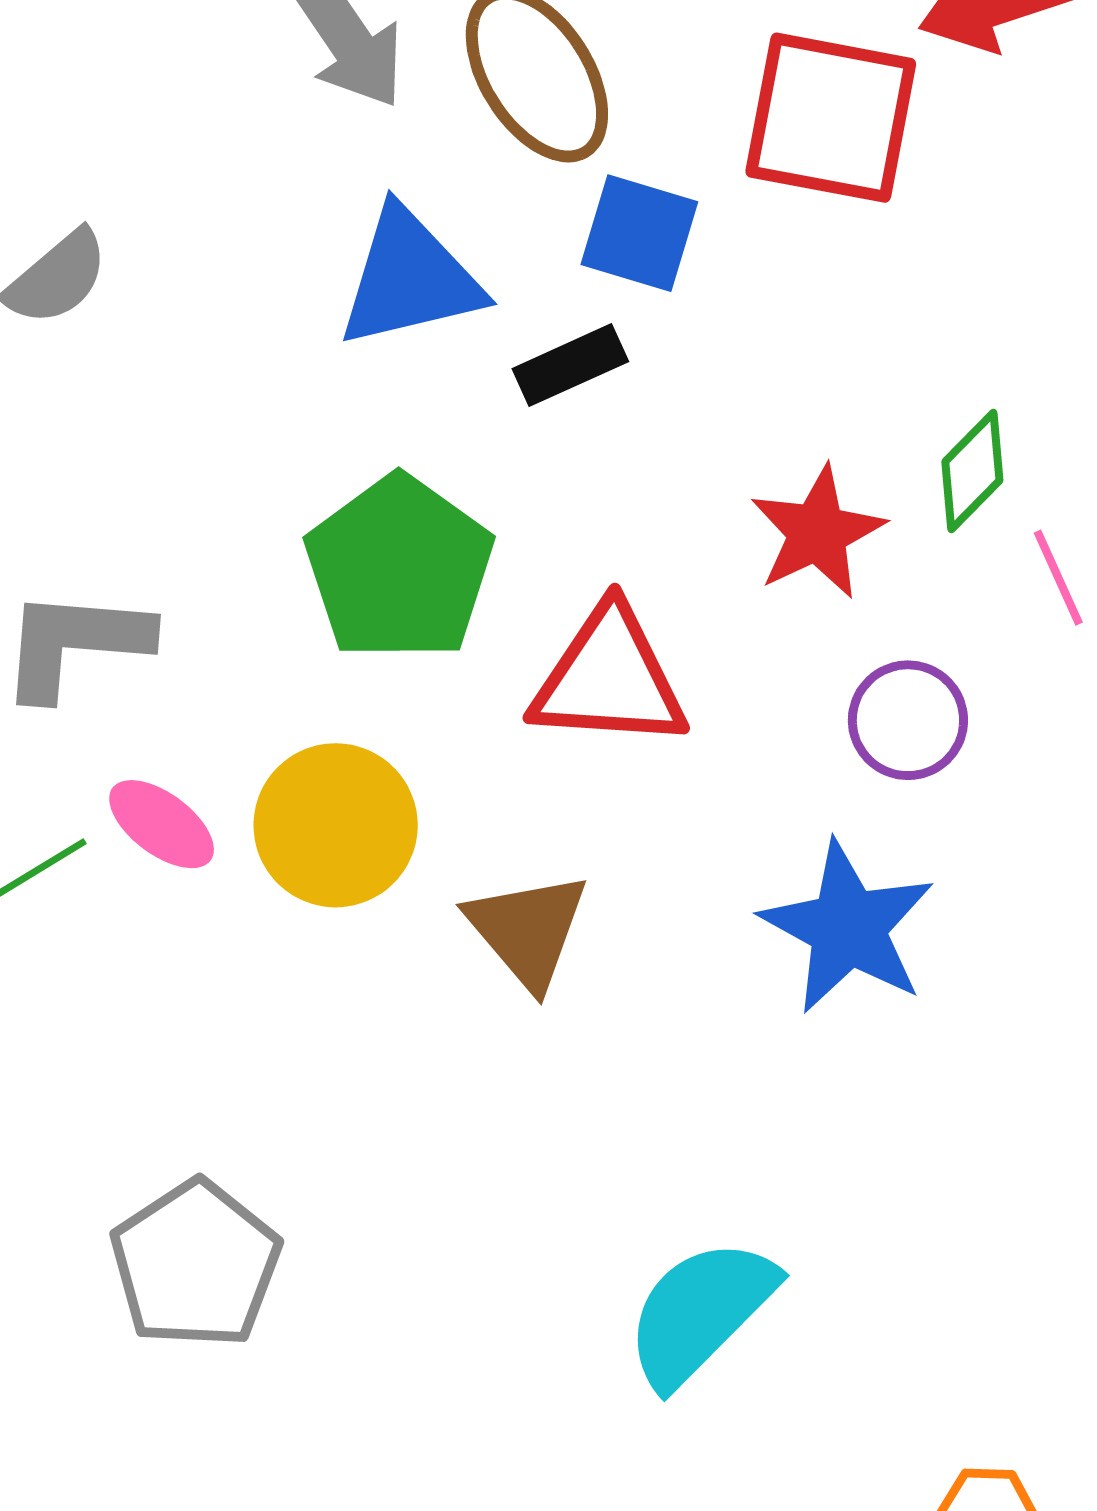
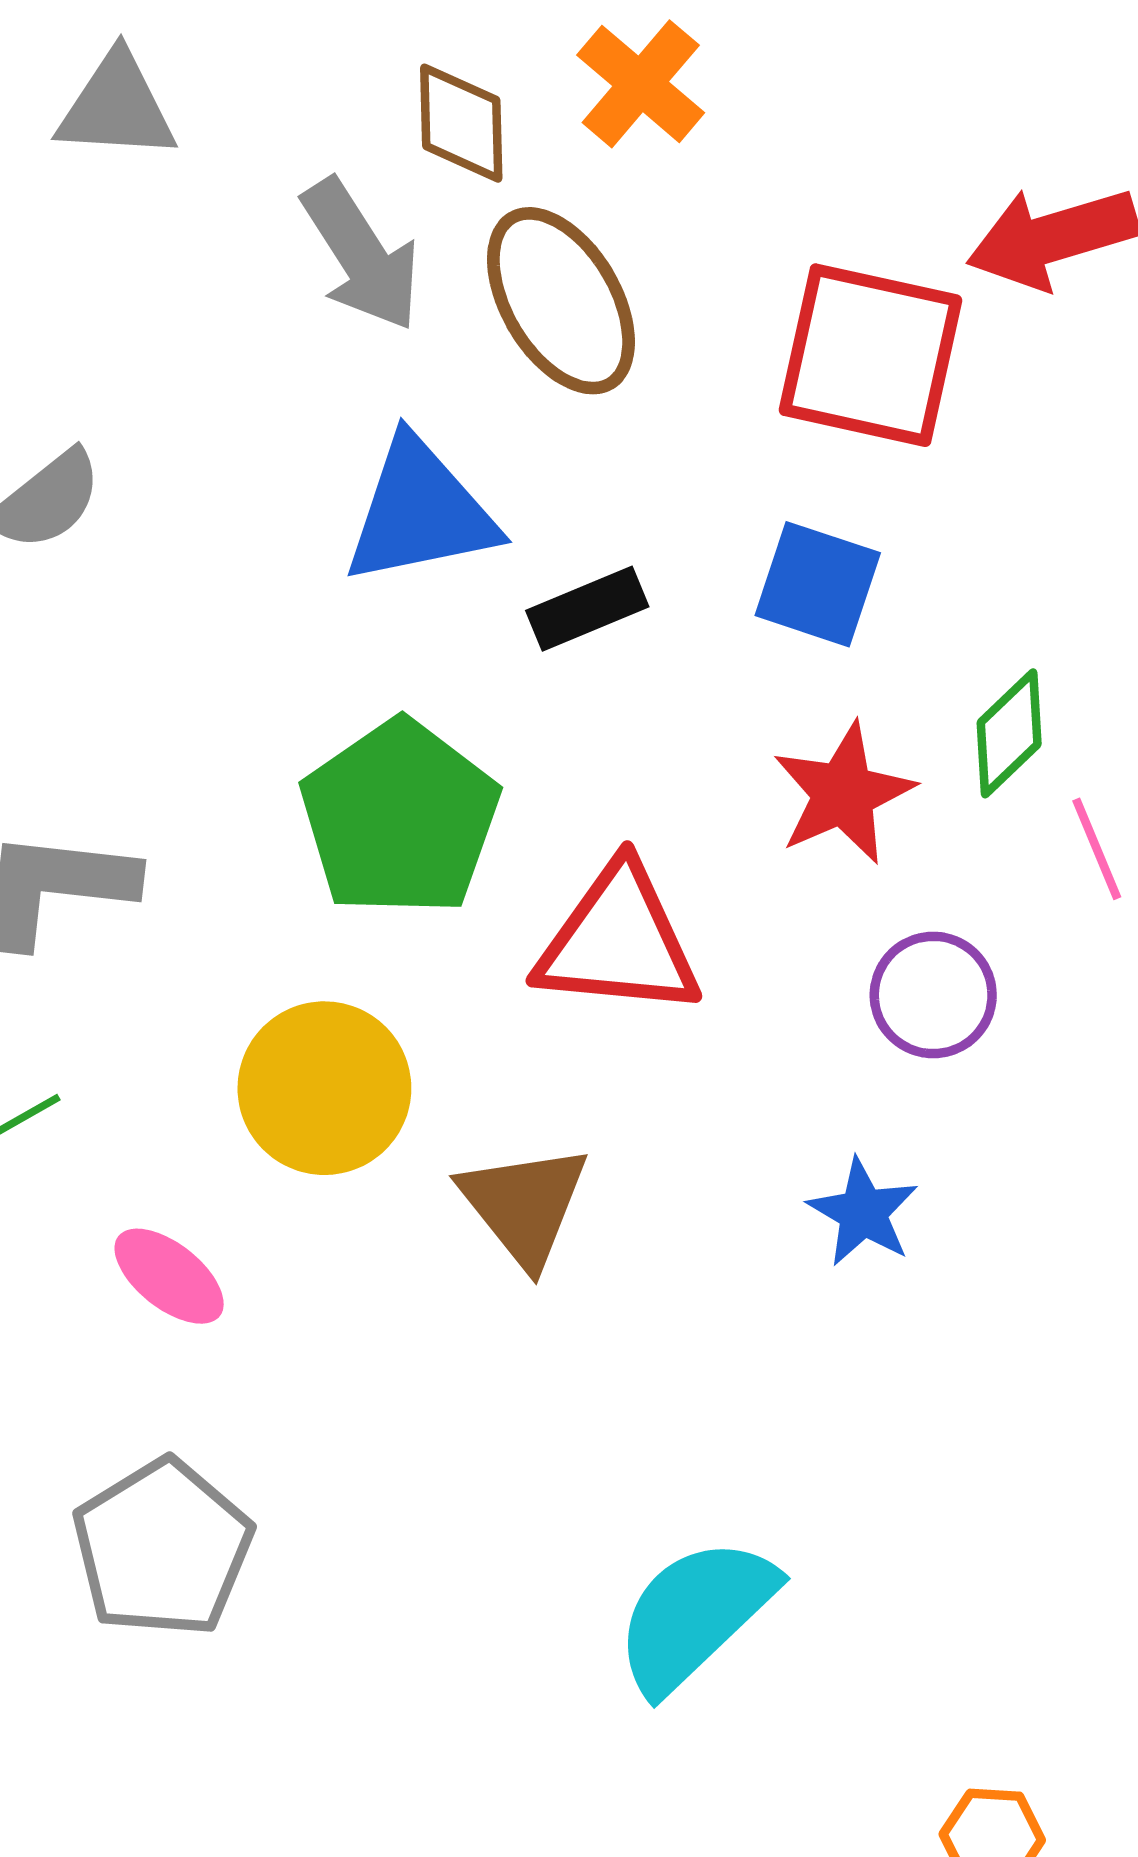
blue square: (639, 233) -> (818, 584), moved
pink ellipse: (162, 824) -> (169, 1276), moved
blue star: (848, 928) -> (863, 1212), size x0.6

